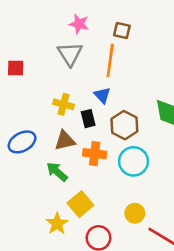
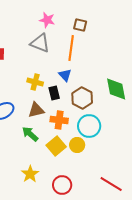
gray triangle: (70, 54) -> (40, 43), turned -35
yellow square: (80, 204) -> (56, 146), moved
yellow circle: (135, 213) -> (77, 145), moved

